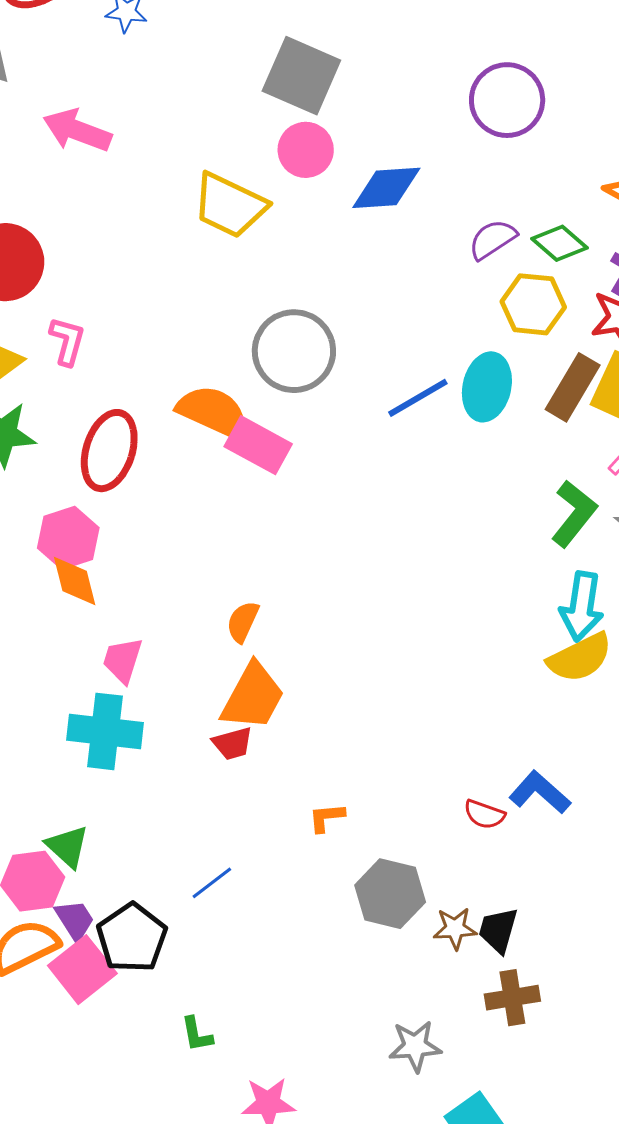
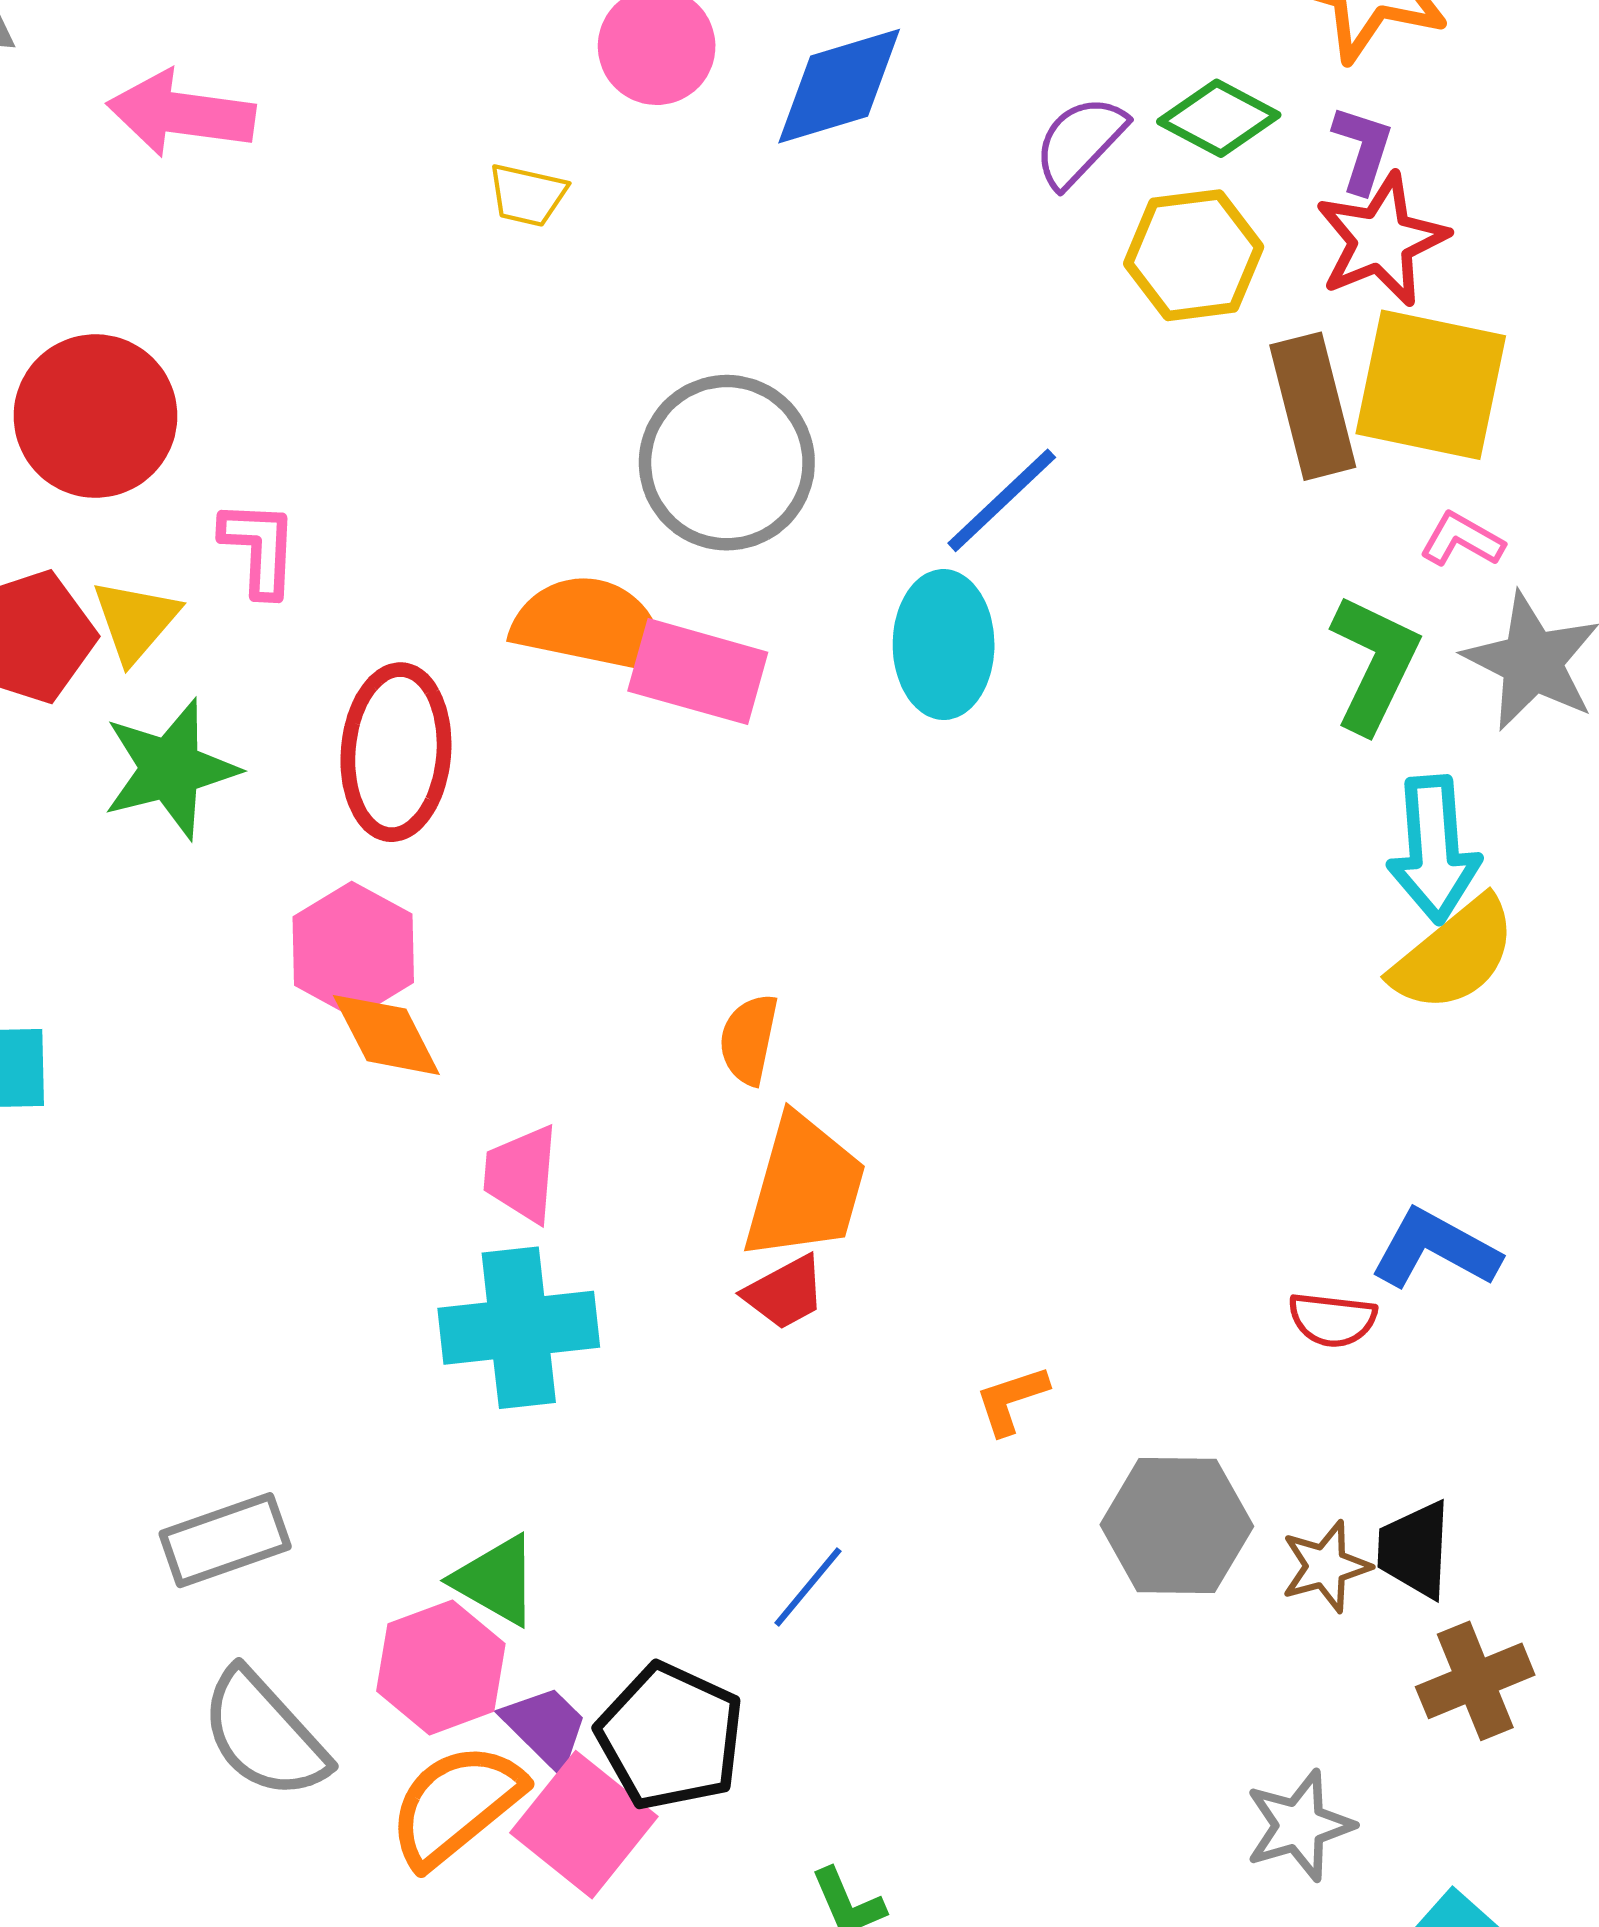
yellow trapezoid: (230, 205) -> (527, 195), size x0.5
cyan ellipse: (487, 387) -> (944, 645), moved
brown rectangle: (573, 387) -> (1313, 406), turned -32

